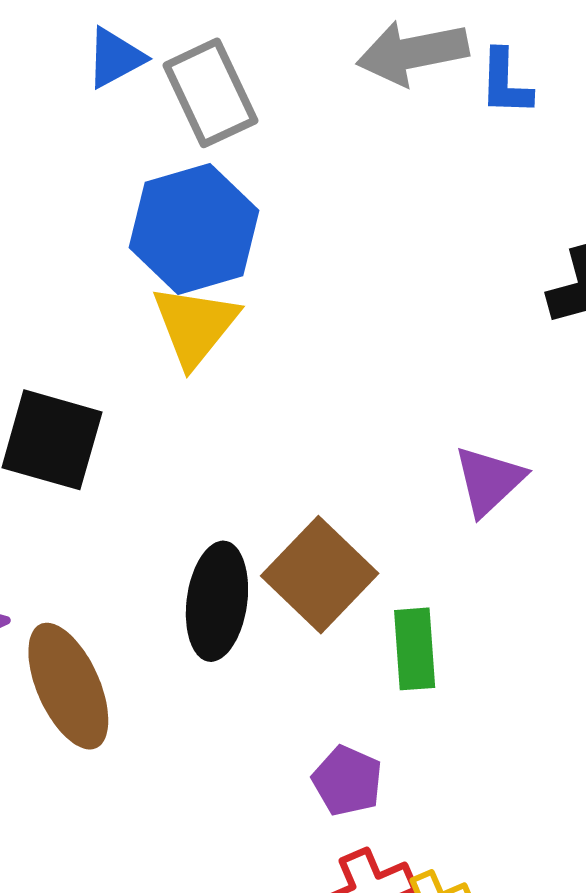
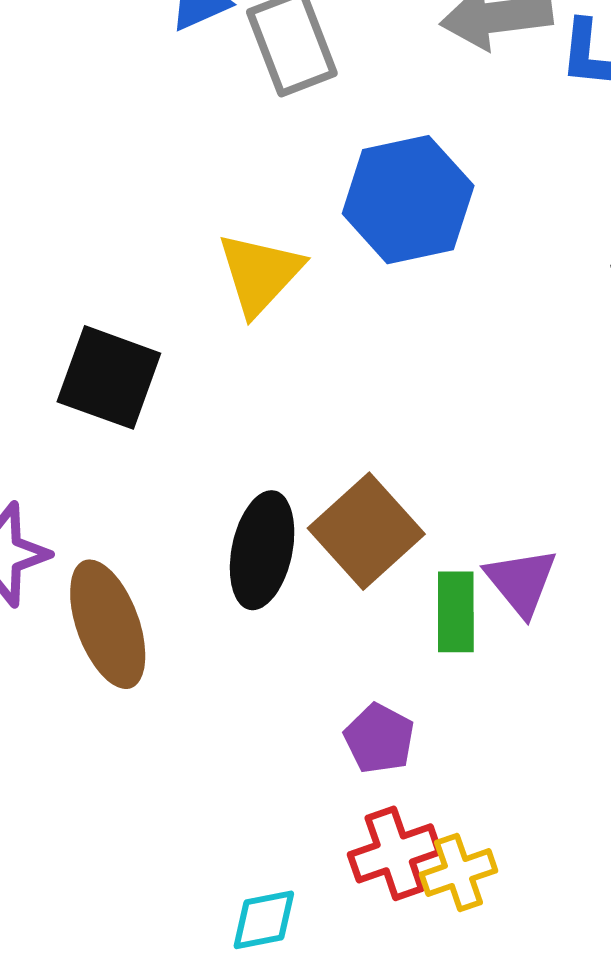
blue hexagon: (194, 229) -> (408, 200), moved
purple triangle: (489, 481) -> (521, 582), moved, turned -30

